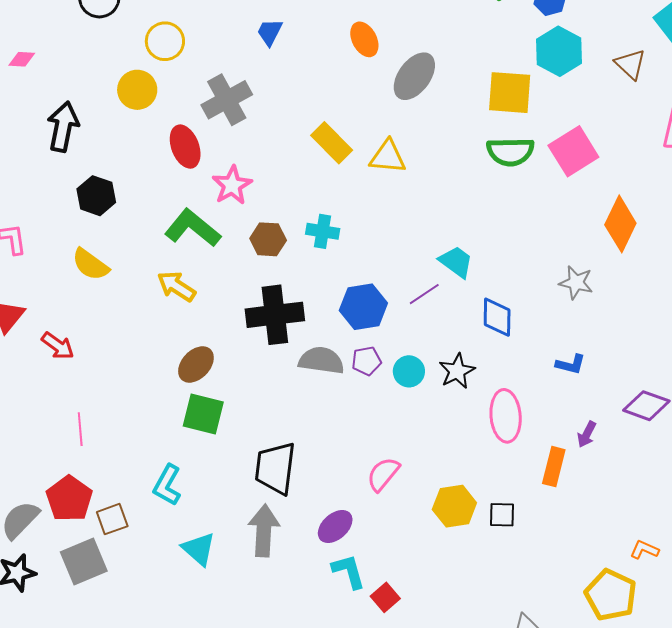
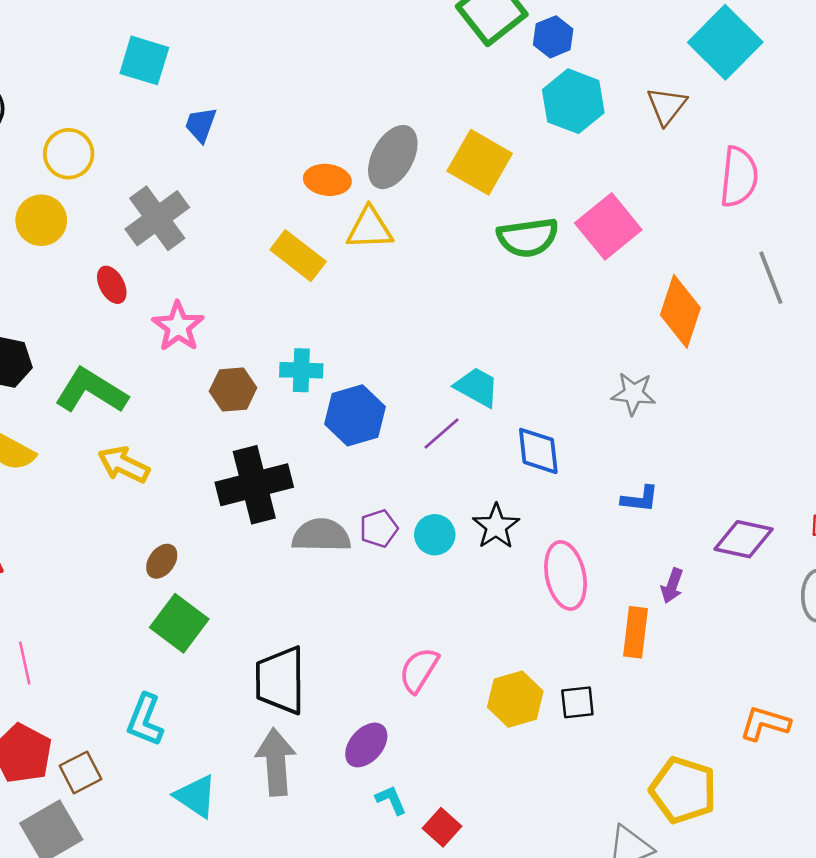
orange ellipse: (364, 39) -> (327, 180), moved, turned -48
brown triangle: (630, 64) -> (667, 106), turned 32
yellow square: (510, 93) -> (480, 162), moved, turned 33
red ellipse: (185, 147) -> (112, 285), size x0.7
yellow triangle: (388, 157) -> (370, 228), moved
green L-shape: (193, 228) -> (91, 391), moved
blue hexagon: (363, 307) -> (355, 415), moved
brown ellipse: (196, 364) -> (162, 561), size x0.7
green square: (203, 414) -> (179, 623), turned 30
orange L-shape: (644, 550) -> (765, 723), size x1.4
cyan L-shape: (349, 571) -> (391, 800), size x0.7
yellow pentagon: (611, 595) -> (683, 790), moved

